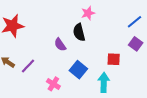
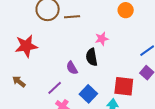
red square: (114, 59) -> (124, 86), size x1.5
purple line: (28, 66) -> (55, 88), moved

